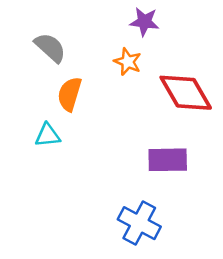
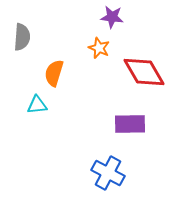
gray semicircle: (50, 48) -> (22, 37), moved, turned 52

